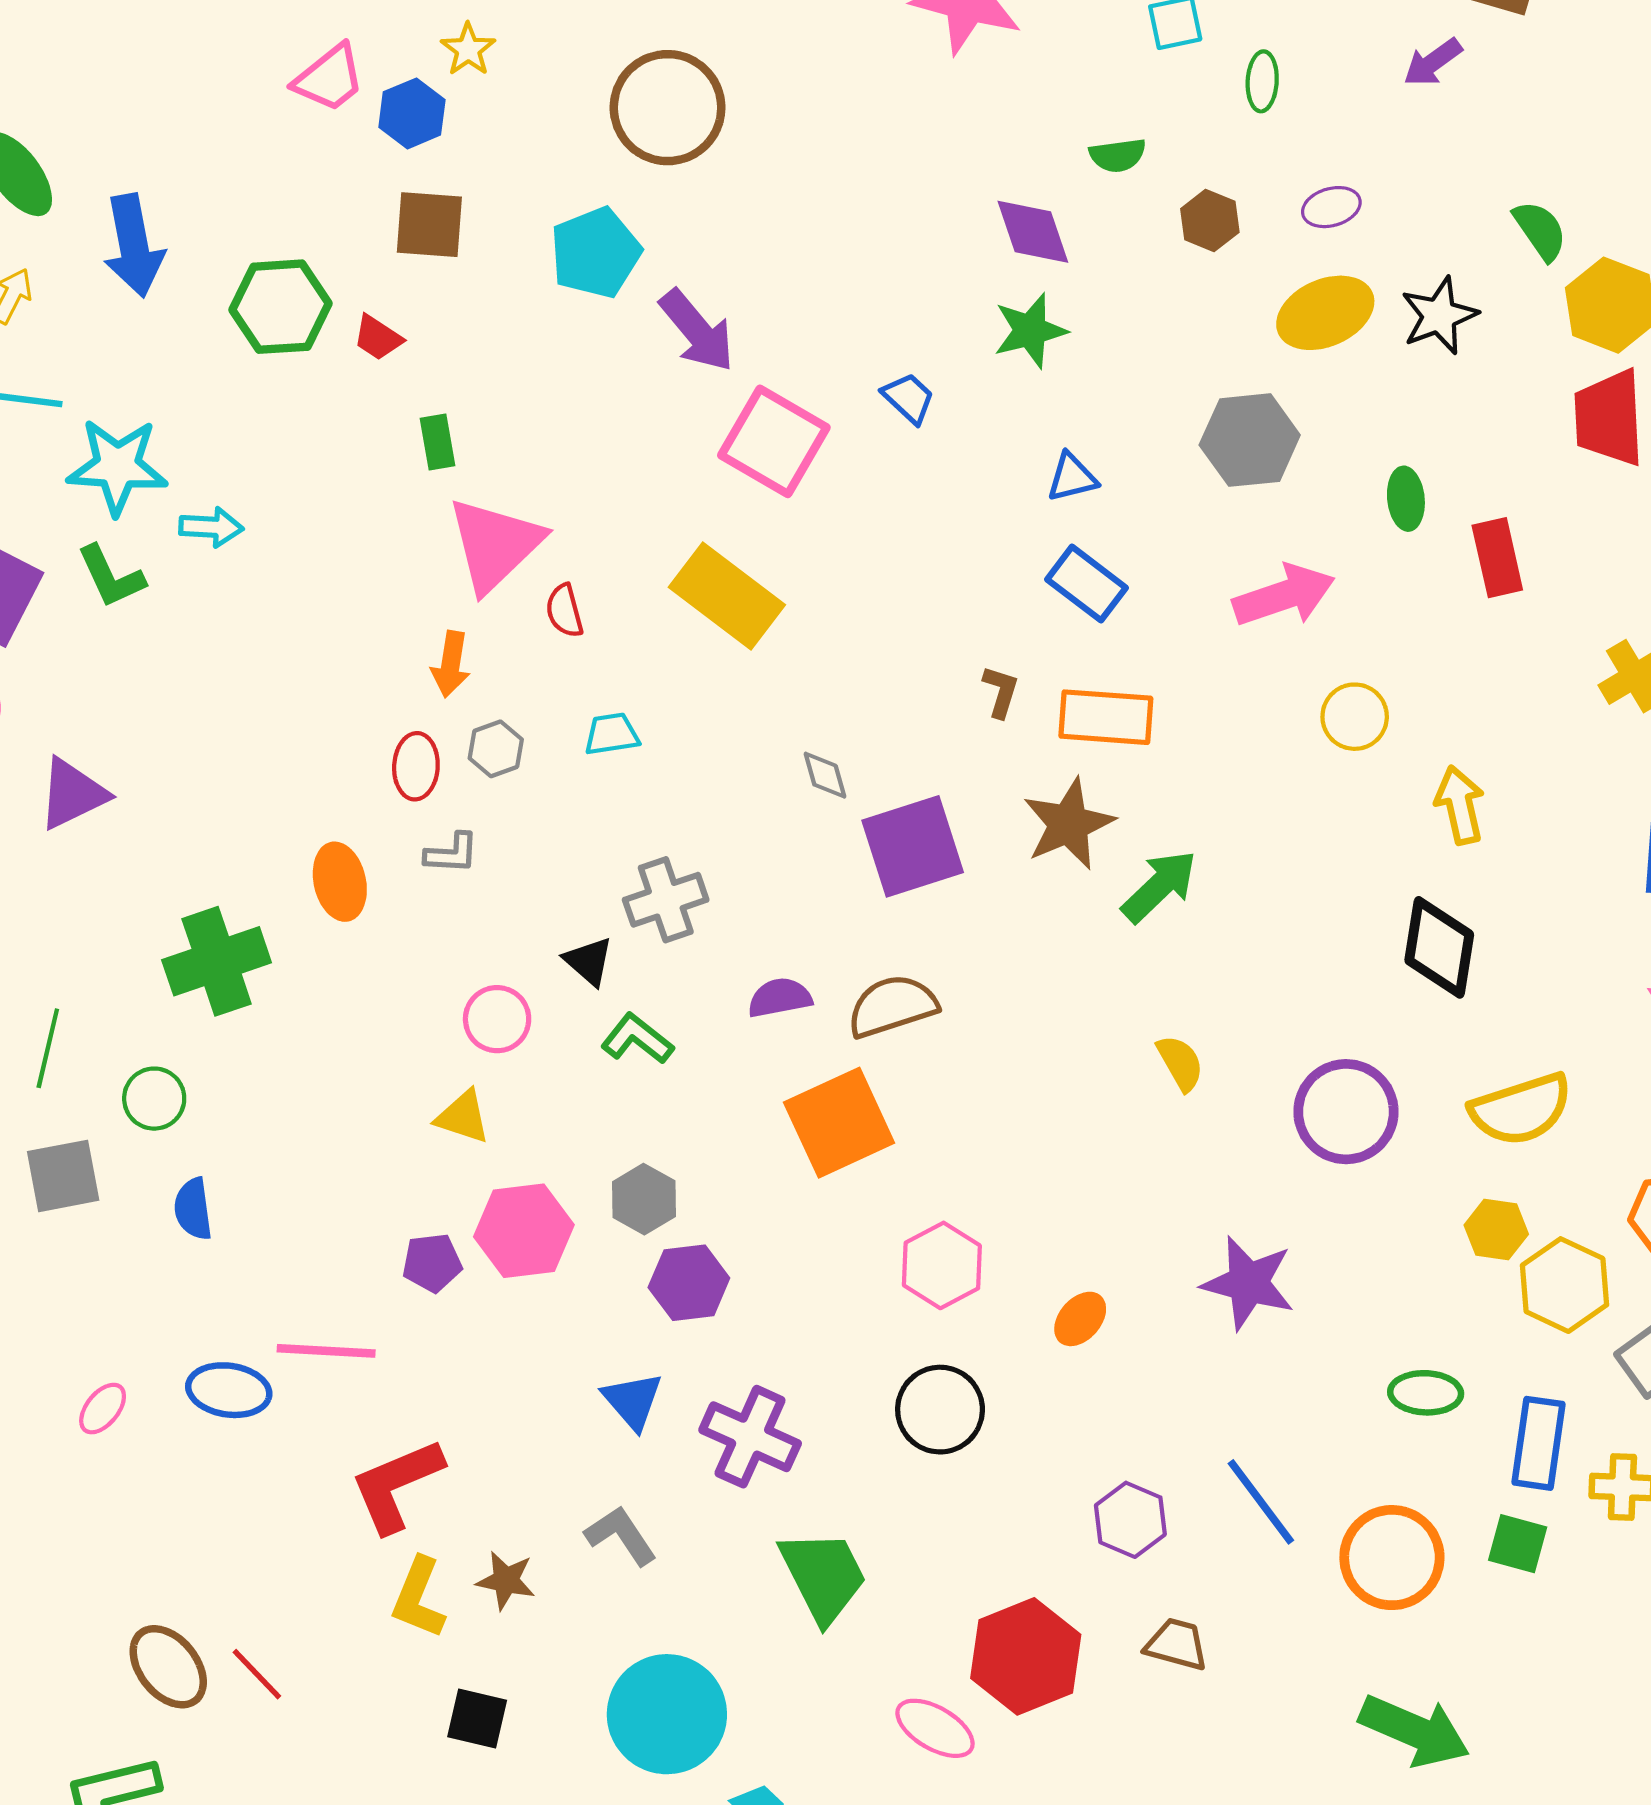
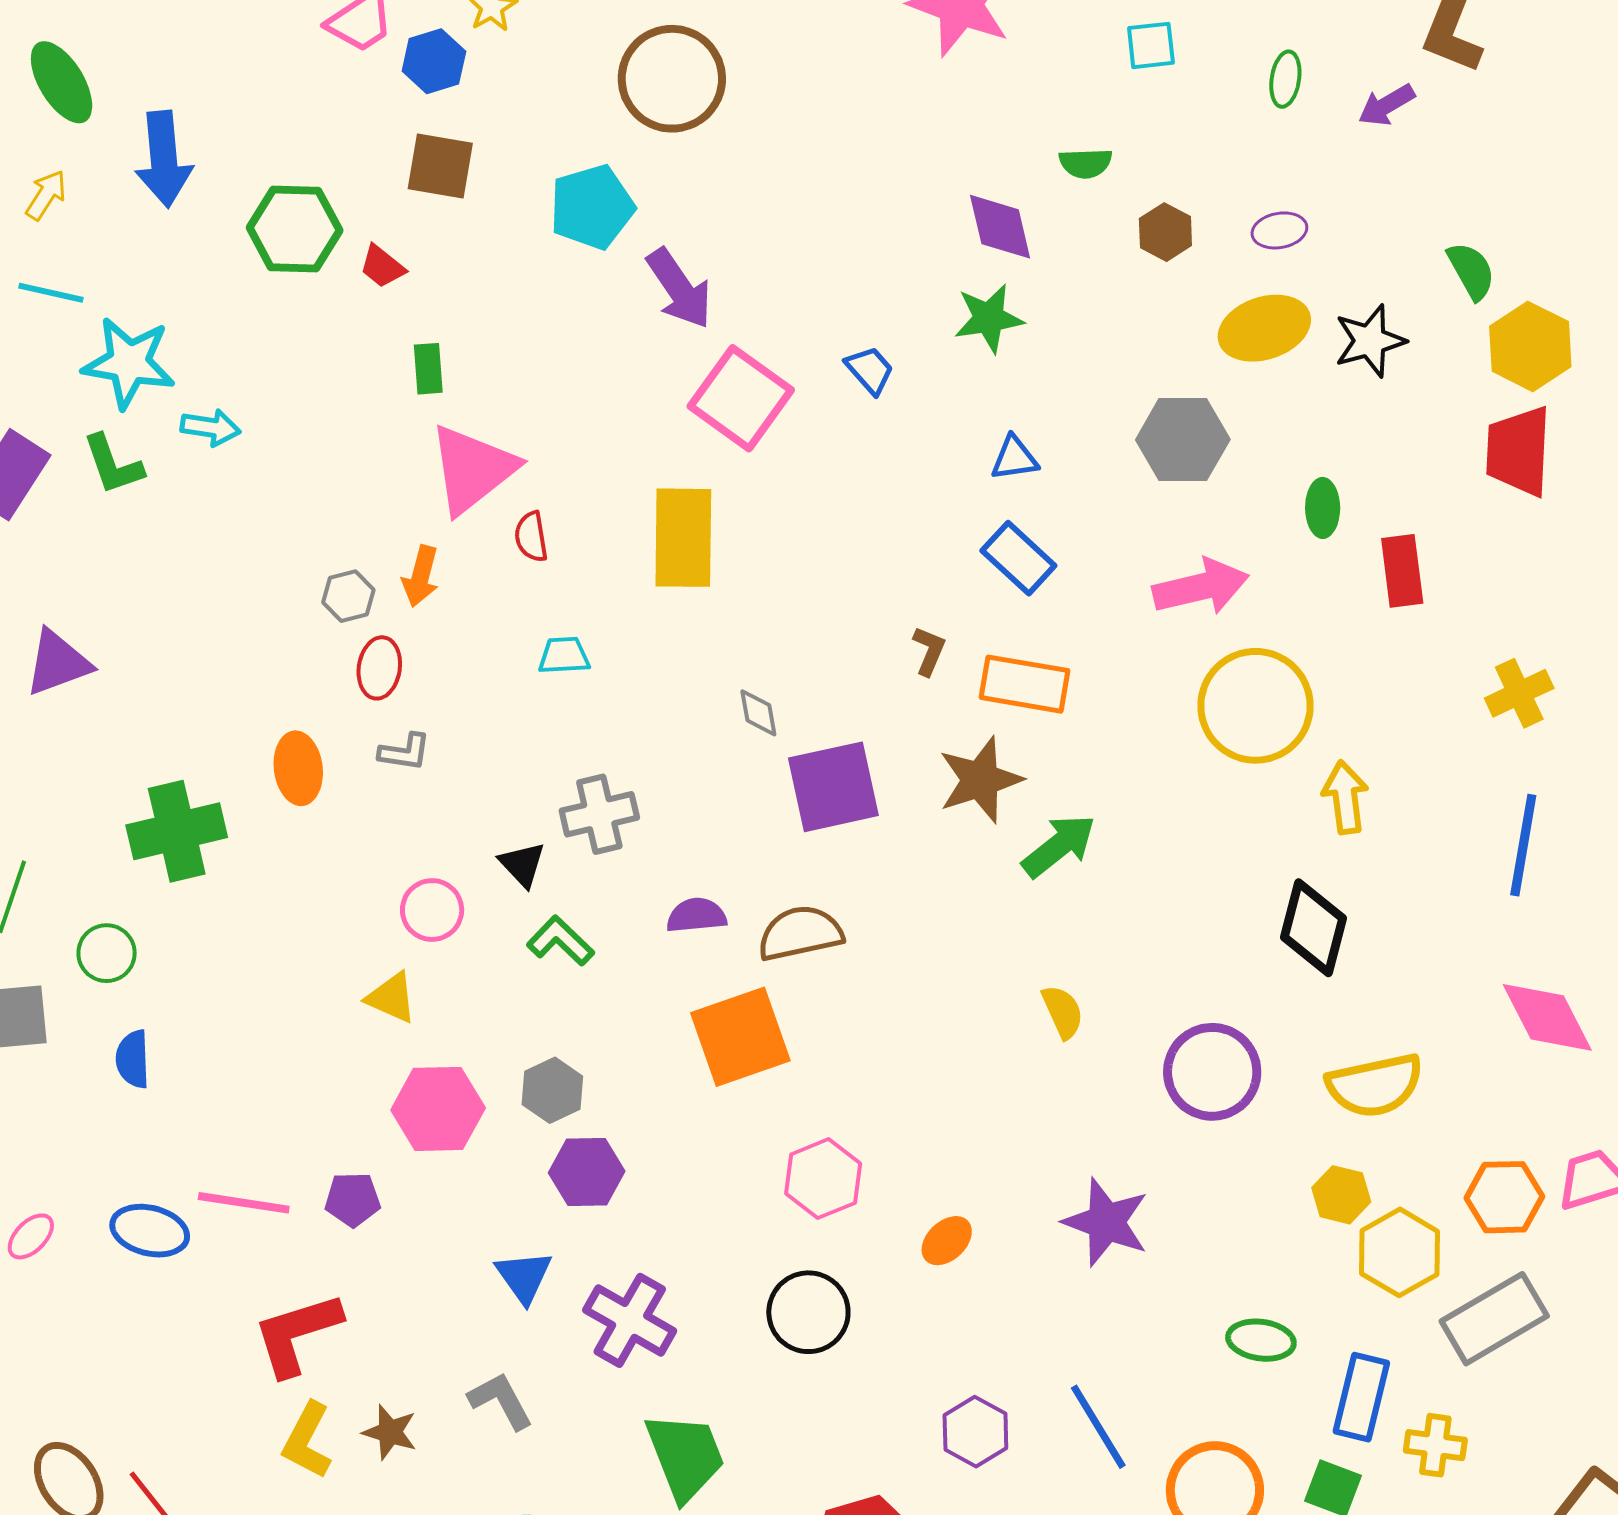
green ellipse: (1262, 81) -> (1285, 79), moved
yellow rectangle: (727, 596) -> (683, 538), turned 48
yellow circle: (1355, 717) -> (1256, 706), size x1.8
gray hexagon: (496, 749) -> (348, 596), moved
purple pentagon: (432, 1263) -> (353, 1199), moved

